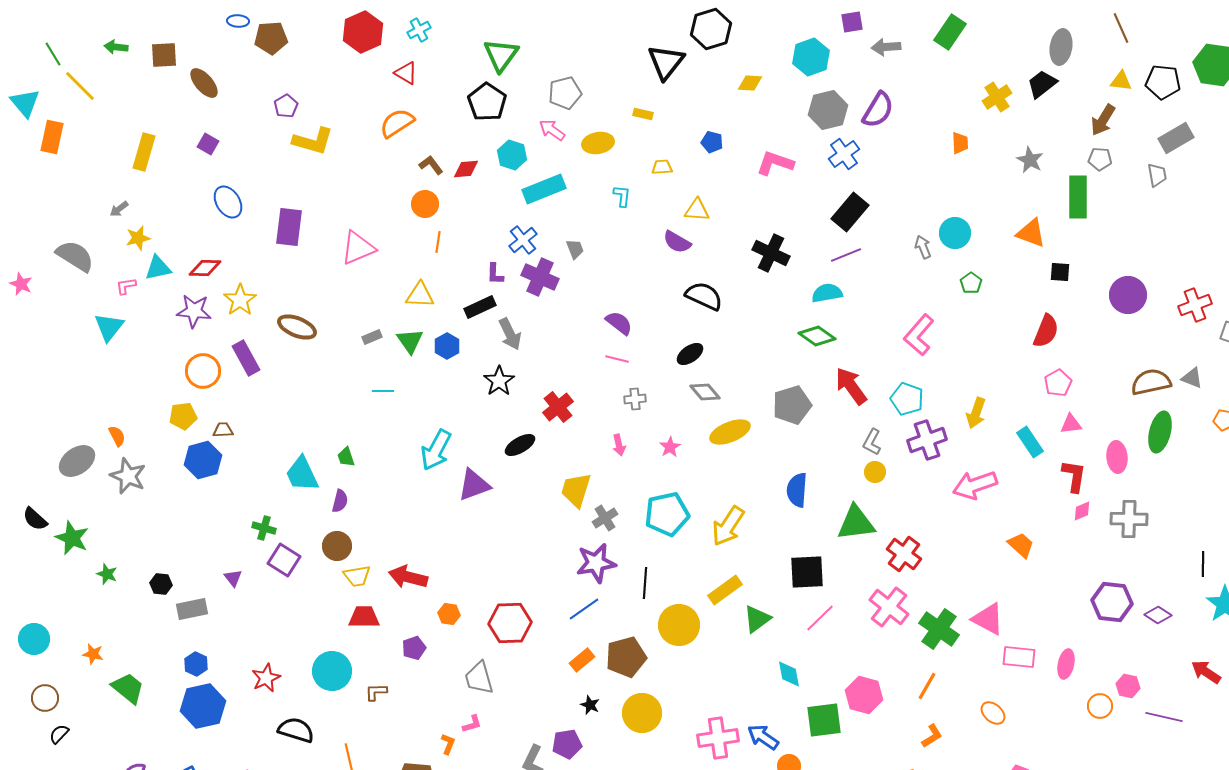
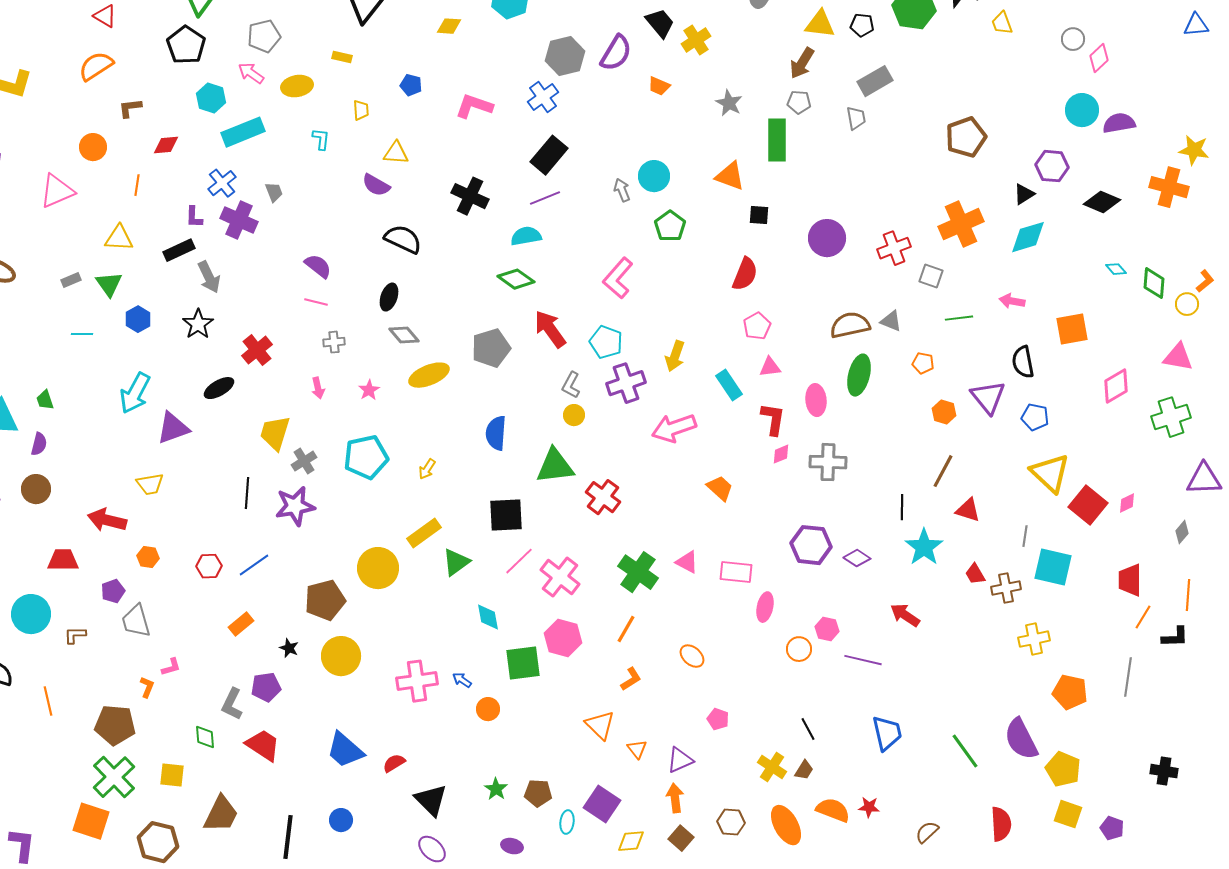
yellow triangle: (1121, 81) -> (820, 24), size x1.4
black pentagon: (1163, 82) -> (862, 25), size x0.7
black trapezoid: (1042, 84) -> (660, 23), moved, turned 88
gray hexagon: (828, 110) -> (565, 56), moved
purple semicircle: (878, 110) -> (616, 53), moved
orange trapezoid: (960, 143) -> (659, 86), turned 115
brown L-shape: (431, 165) -> (130, 108), turned -60
yellow trapezoid: (662, 167) -> (361, 110), turned 90
red diamond: (466, 169) -> (166, 145), moved
orange circle: (425, 204) -> (93, 147), moved
green pentagon: (971, 283) -> (670, 226), size x1.4
blue hexagon: (447, 346) -> (138, 319), moved
black ellipse: (690, 354) -> (389, 297), turned -36
yellow arrow: (728, 526) -> (427, 469), size x0.5
yellow trapezoid: (357, 576) -> (150, 484), moved
black line: (645, 583) -> (247, 493), moved
pink cross: (889, 607) -> (560, 577), moved
blue line: (584, 609) -> (254, 565), moved
pink triangle: (988, 619) -> (687, 562), size x0.7
red hexagon: (510, 623) -> (209, 566), size x0.6
pink rectangle: (1019, 657) -> (736, 572), moved
orange rectangle: (582, 660) -> (241, 624), moved
gray trapezoid: (479, 678) -> (136, 621), moved
blue arrow: (763, 737) -> (462, 680), size x0.6

